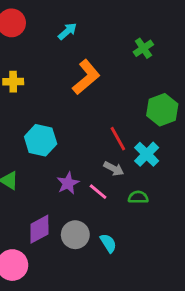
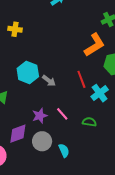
orange L-shape: (86, 77) -> (95, 45), moved
gray arrow: (114, 169) -> (49, 81), moved
purple star: (68, 183) -> (40, 116), moved

